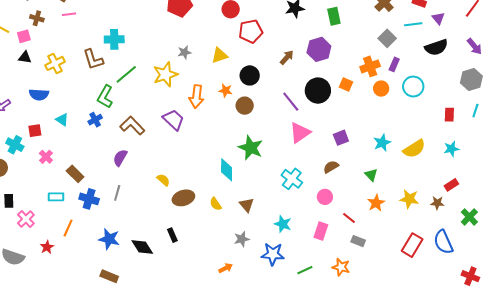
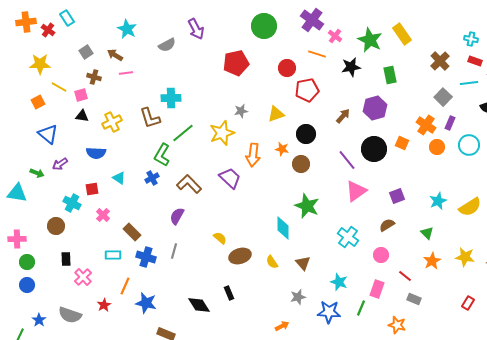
orange cross: (370, 66) -> (426, 125), turned -36
blue star: (109, 239) -> (146, 303), moved
red rectangle: (412, 245) -> (468, 303), size x0.6
green line: (305, 270) -> (361, 308), moved, turned -42

